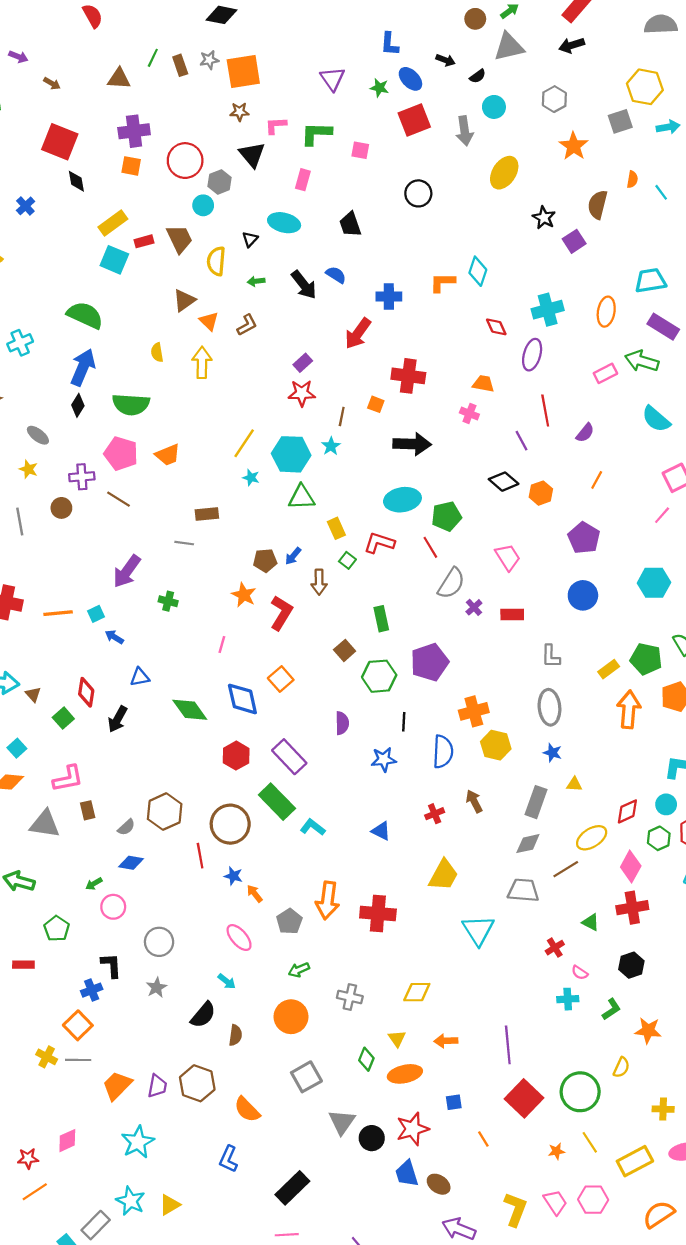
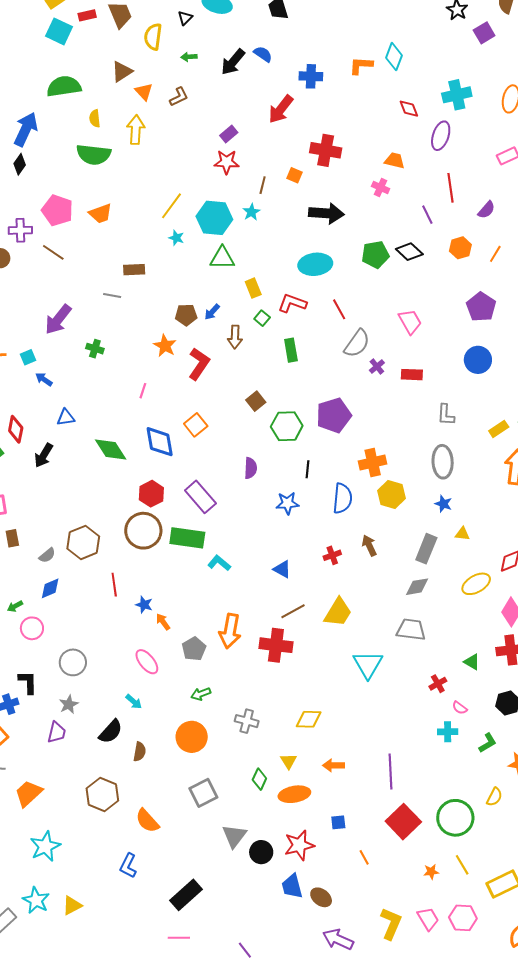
black arrow: (304, 285) -> (233, 62), turned 76
green semicircle: (85, 315) -> (64, 86), moved, turned -36
green semicircle: (131, 404) -> (94, 155), moved
orange hexagon: (541, 493) -> (460, 248), moved
green pentagon: (446, 516) -> (375, 254), moved
green rectangle: (381, 619) -> (291, 350), moved
green rectangle: (277, 802) -> (187, 538), turned -40
brown circle: (230, 824) -> (143, 531), moved
blue diamond: (131, 863) -> (50, 588), turned -35
brown line: (566, 869) -> (293, 611), moved
purple trapezoid: (157, 1086) -> (57, 732), moved

